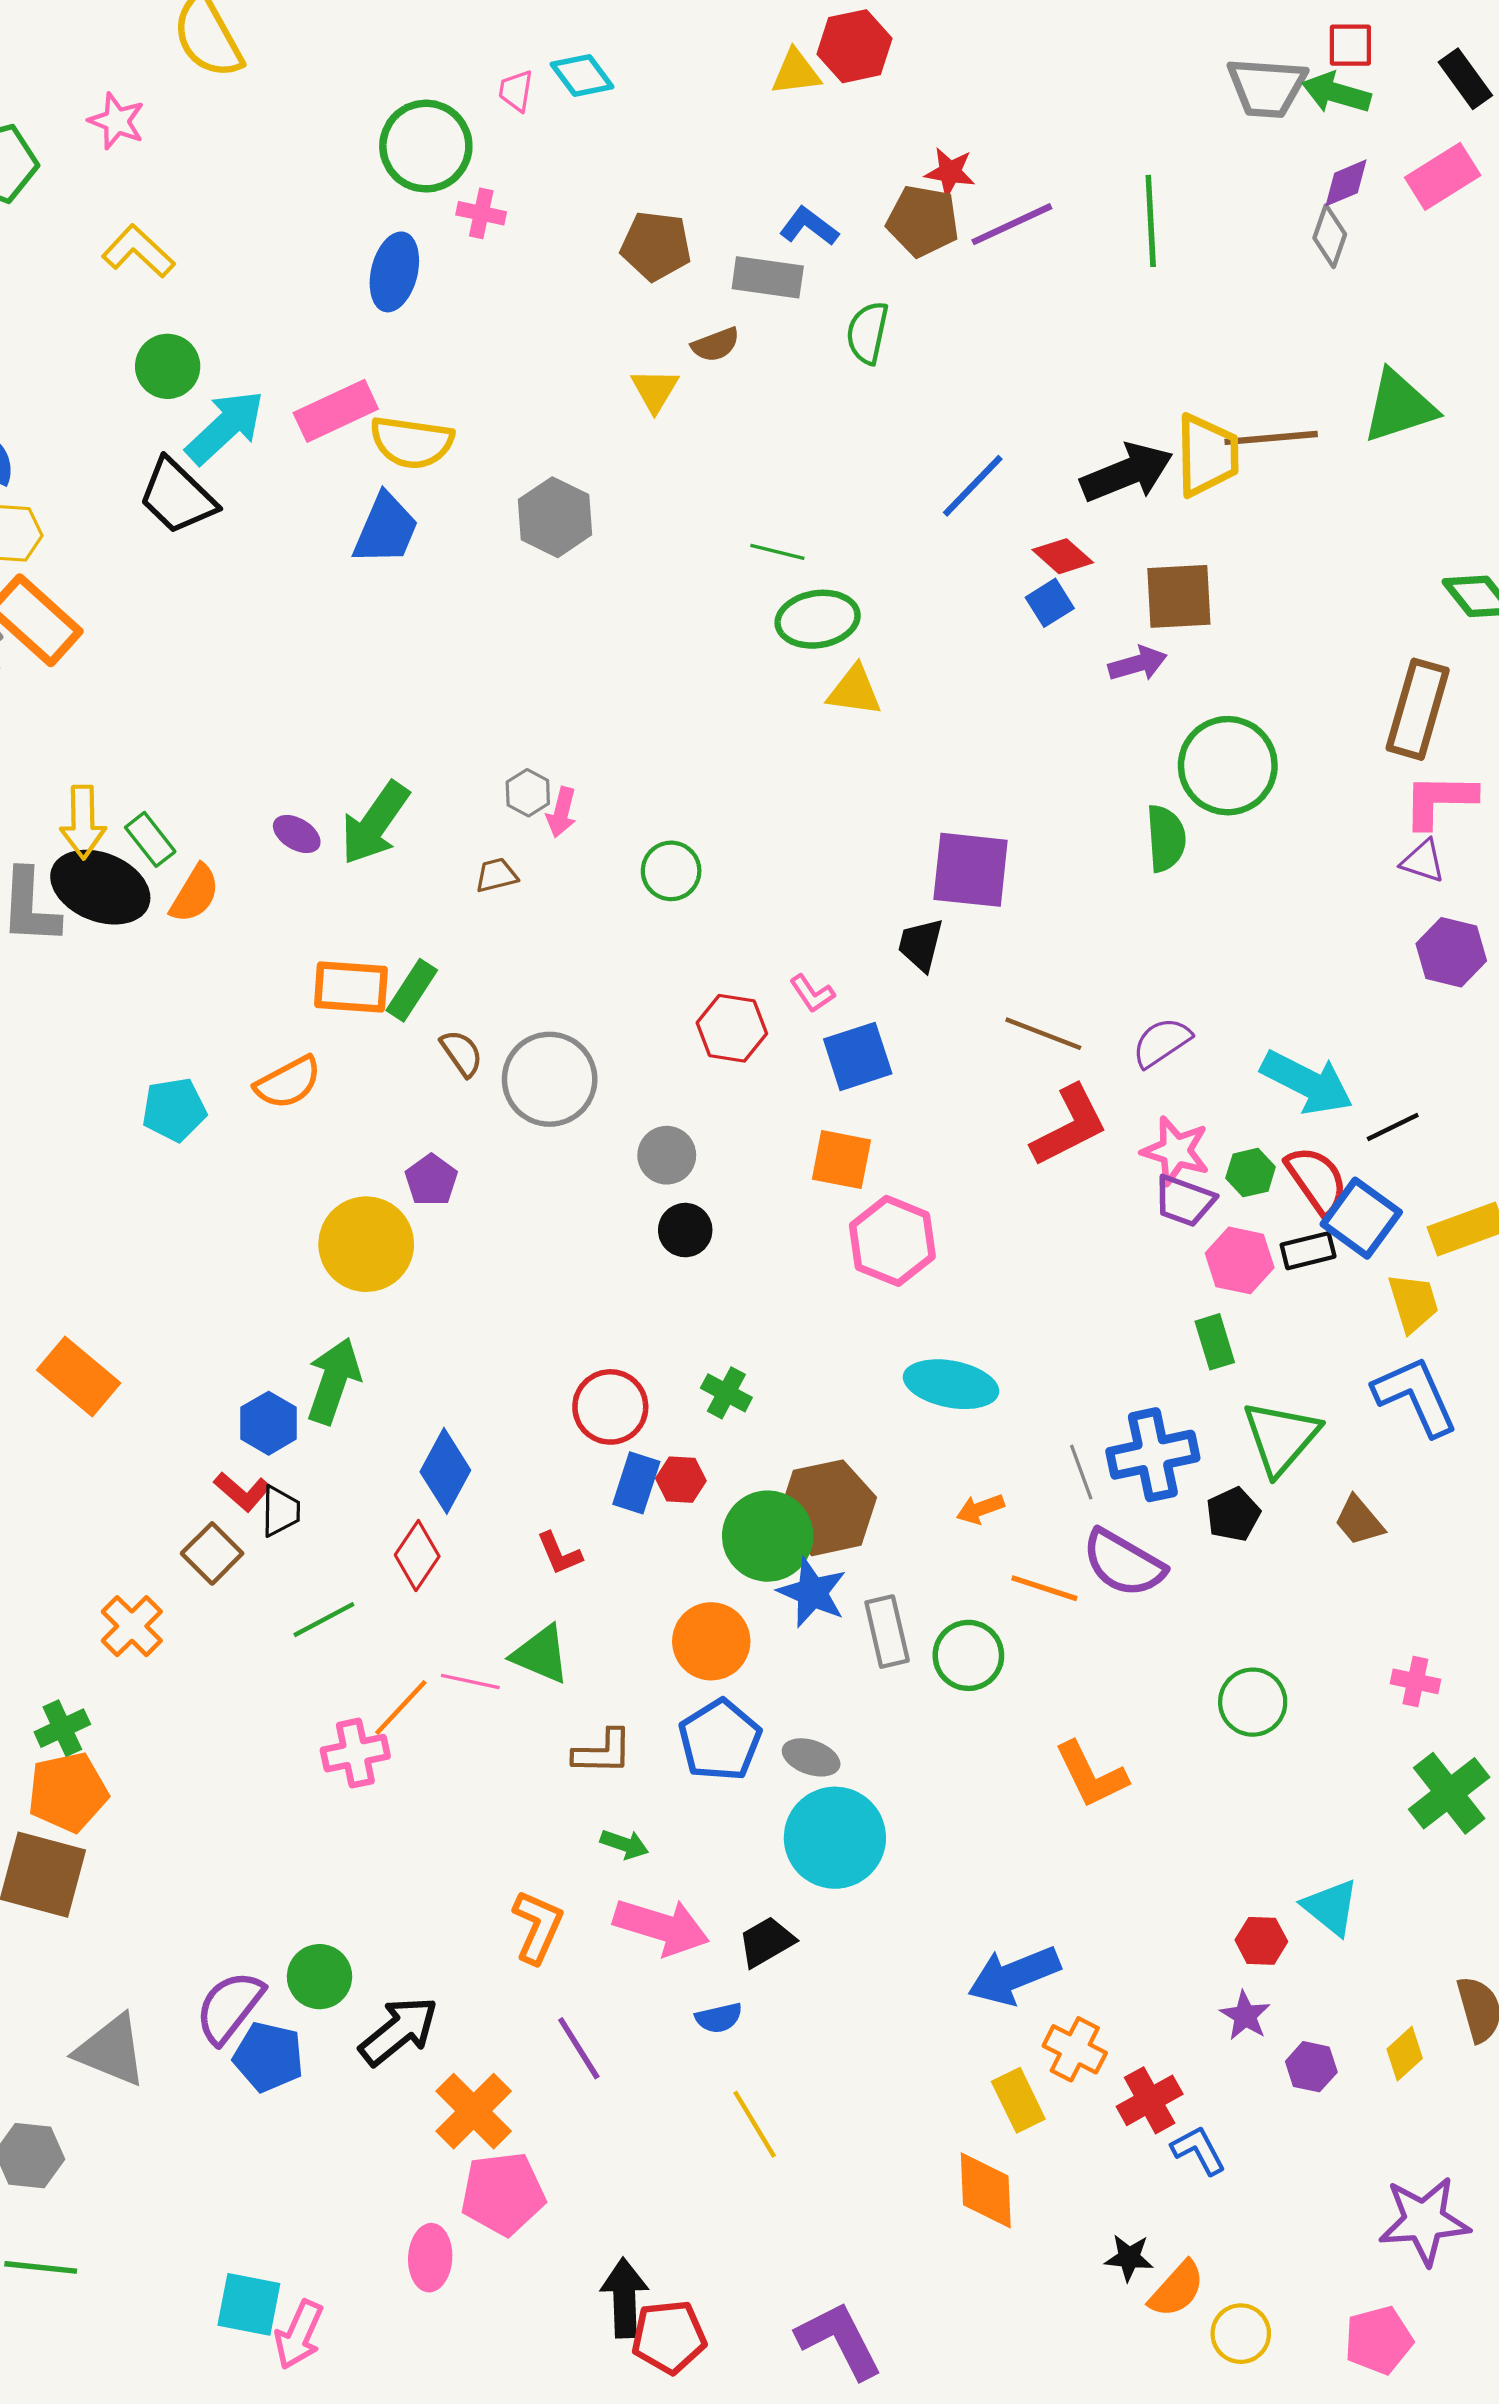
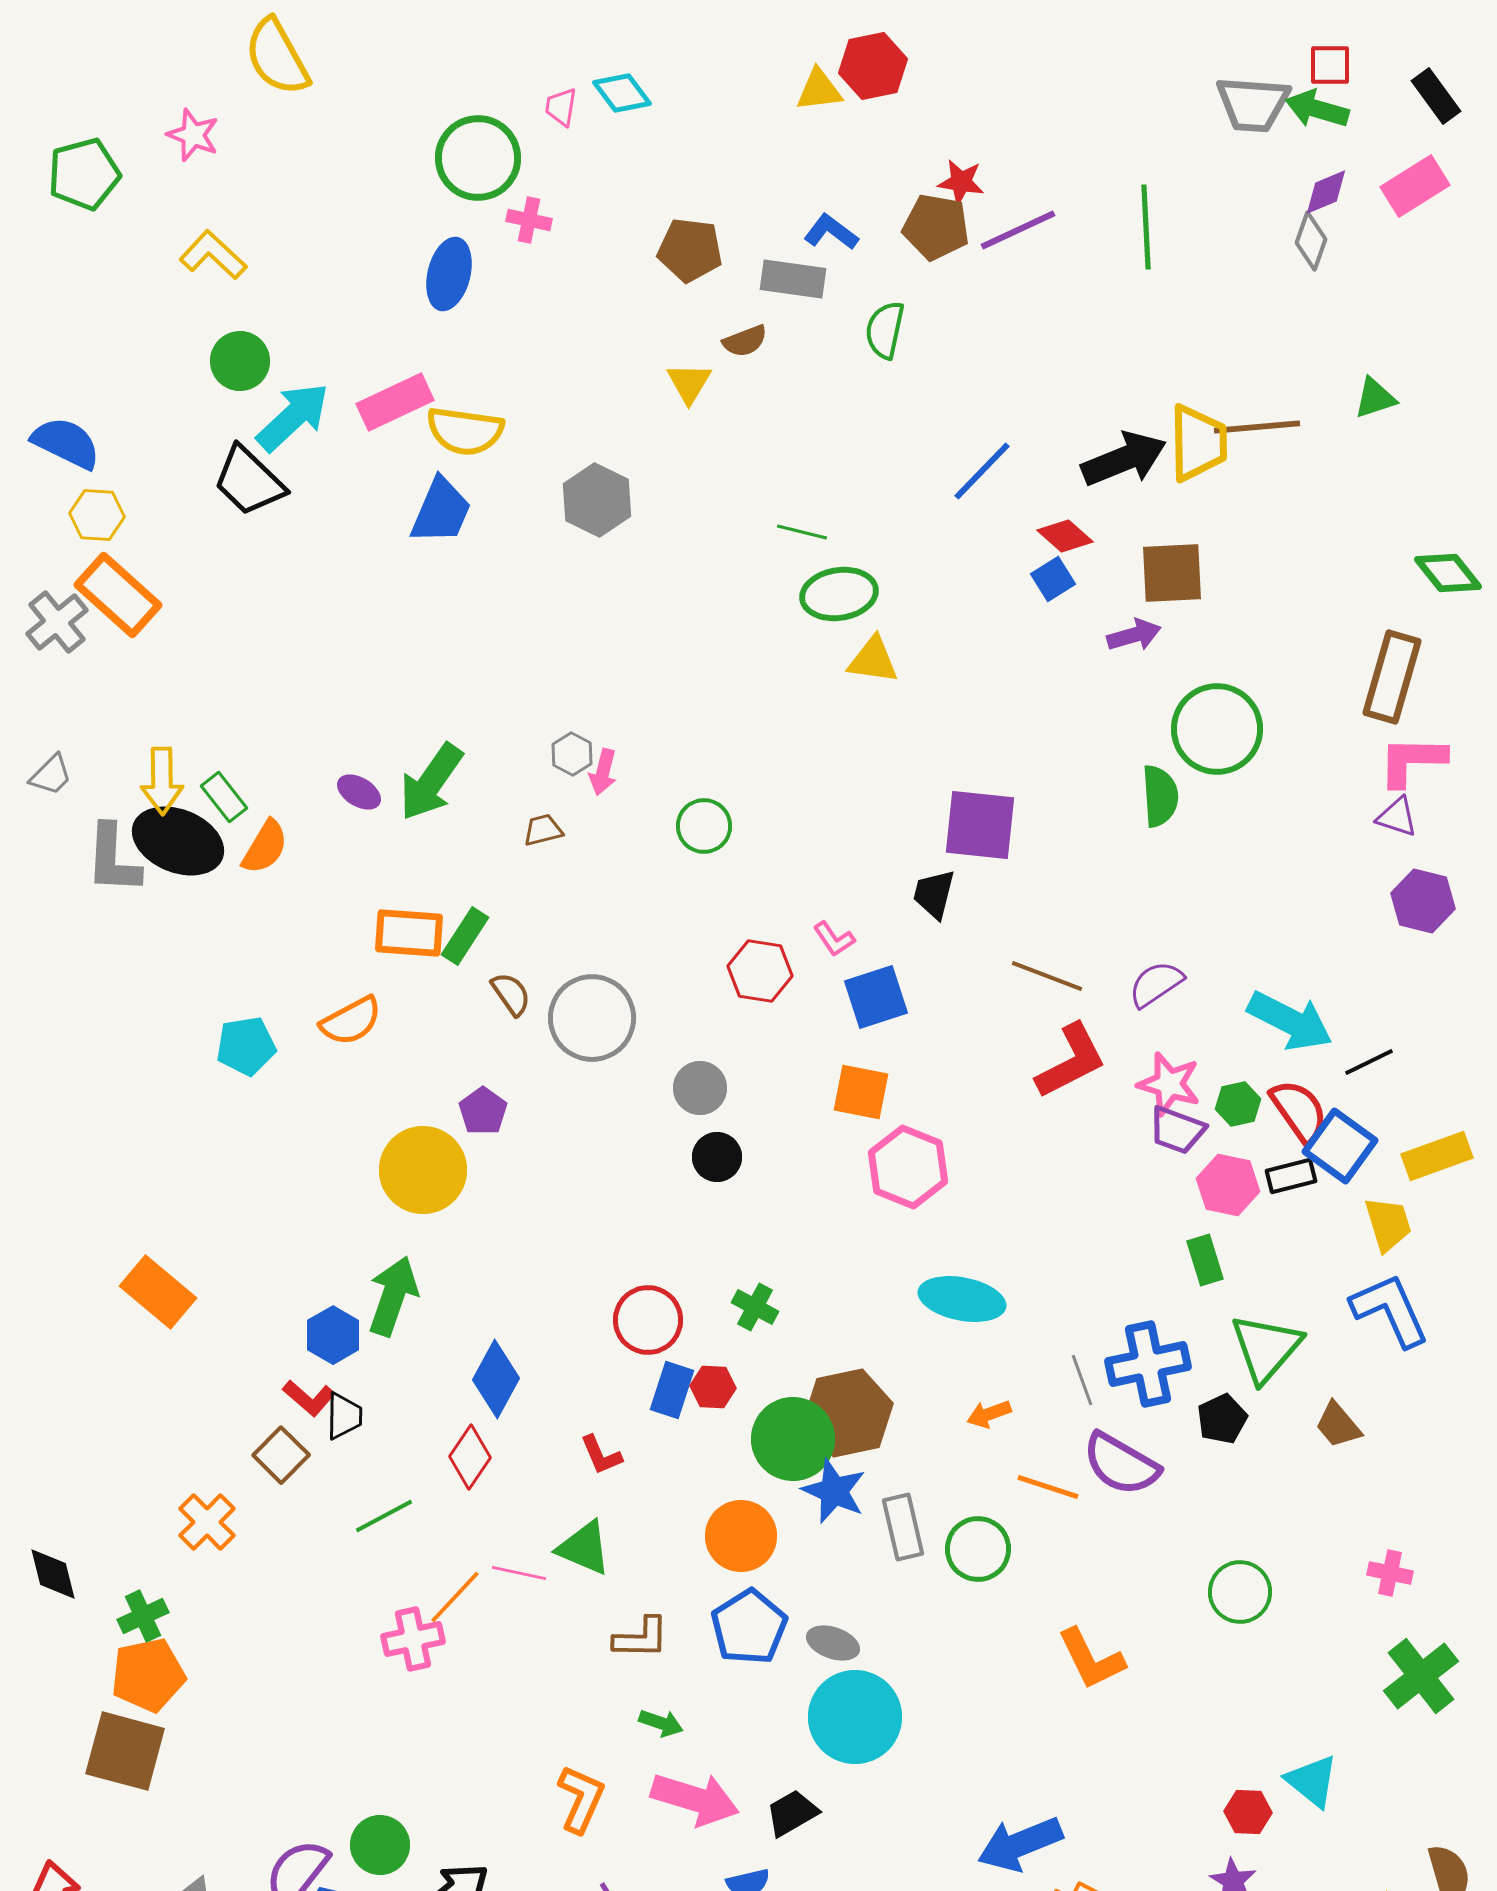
green triangle: (1399, 406) -> (1375, 398), size x0.6

